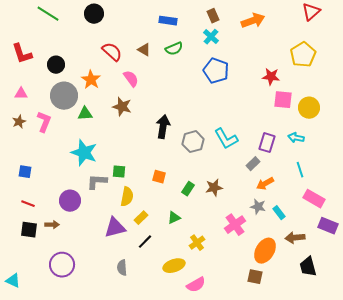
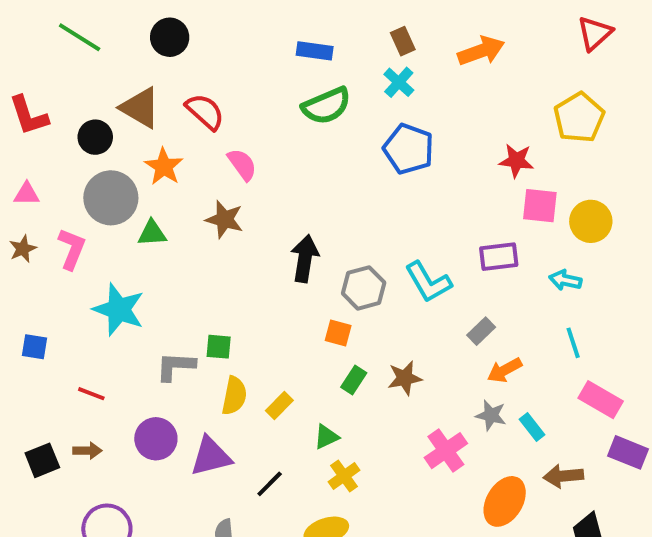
green semicircle: (174, 49) -> (326, 106), size x1.4
brown triangle: (144, 50) -> (140, 108), moved, size x1.6
purple rectangle: (267, 143) -> (499, 257), moved, turned 66
cyan star: (84, 153) -> (119, 309), moved
orange square: (159, 177) -> (338, 333), moved
purple circle: (70, 201) -> (156, 439), moved
red line: (28, 204) -> (91, 394), moved
yellow rectangle: (141, 218) -> (279, 405), moved
black square: (29, 230) -> (42, 460), turned -30
yellow cross: (197, 243) -> (344, 476), moved

